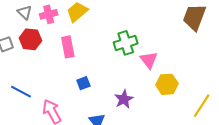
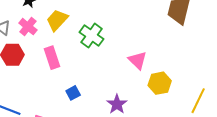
pink cross: (49, 14) -> (28, 27), turned -30
green cross: (126, 43) -> (92, 36), moved, turned -30

